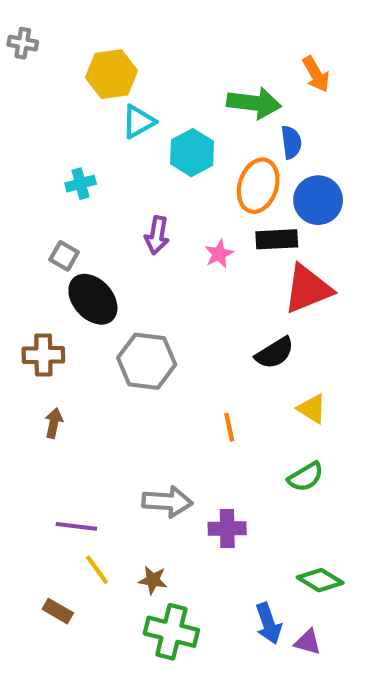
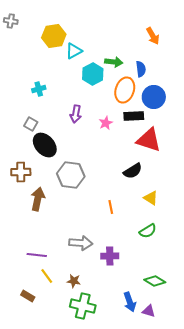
green arrow: (254, 103) -> (114, 62), moved, size x0.7
cyan triangle: (138, 122) -> (74, 51), moved
red triangle: (308, 289) -> (149, 140), turned 40
brown arrow: (54, 423) -> (38, 199), moved, size x1.6

